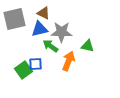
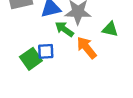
orange arrow: (69, 61) -> (87, 48), turned -60

